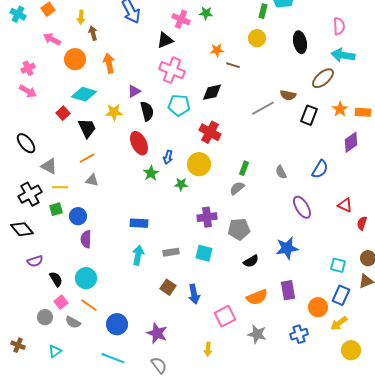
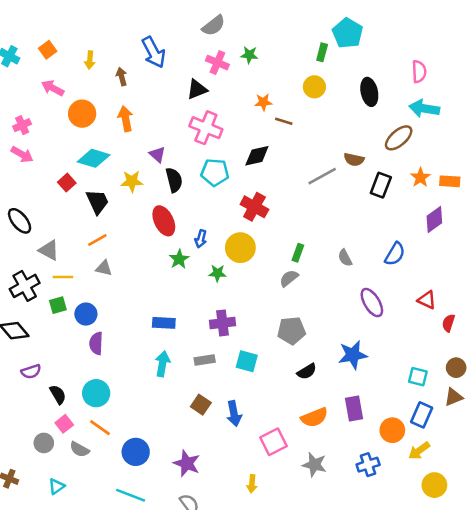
brown arrow: (93, 33) -> (122, 77), moved
purple triangle: (134, 91) -> (157, 154), turned -48
purple cross: (207, 217) -> (223, 323), moved

